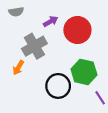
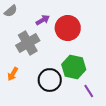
gray semicircle: (16, 12) -> (11, 11), turned -32
orange arrow: (18, 68) -> (13, 74), moved

